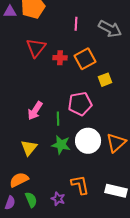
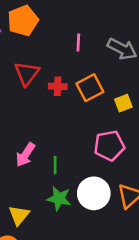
yellow square: (105, 80) -> (123, 103), moved
pink pentagon: (80, 104) -> (109, 146), moved
yellow triangle: (29, 148) -> (19, 215), moved

